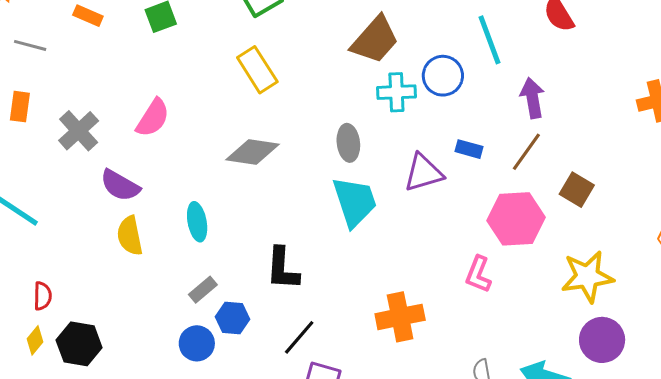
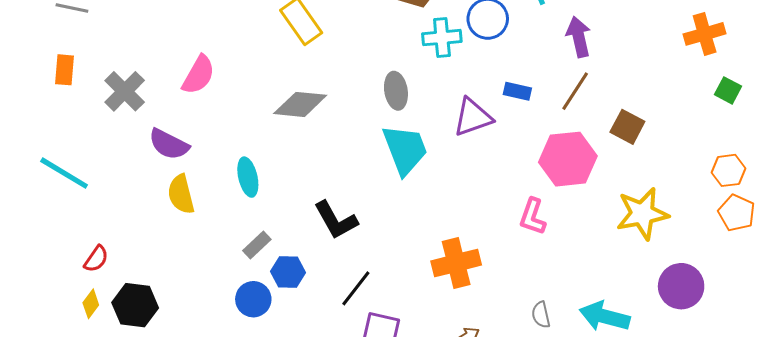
black L-shape: (282, 269) -> (336, 220), turned -30
red semicircle: (43, 296) -> (96, 259), turned 36
purple circle: (602, 340) -> (681, 286), moved

